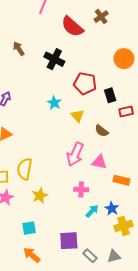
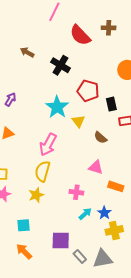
brown cross: (101, 17) -> (109, 28), turned 32
brown arrow: (19, 49) -> (27, 52), turned -32
cyan star: (54, 103) -> (57, 107), size x1.6
pink arrow: (75, 154) -> (48, 145), moved
yellow semicircle: (25, 169) -> (42, 171), moved
gray triangle: (114, 256) -> (103, 259), size x1.5

